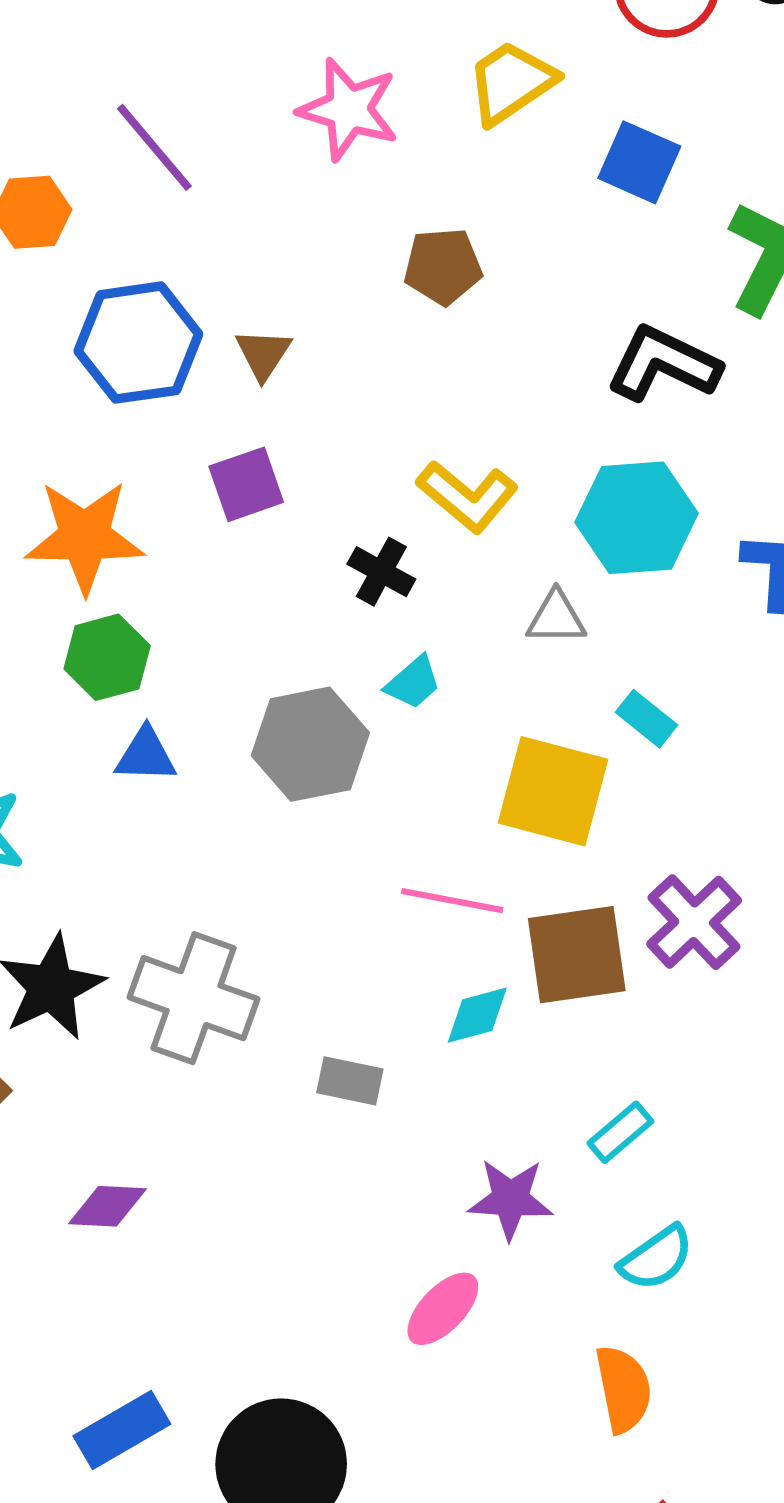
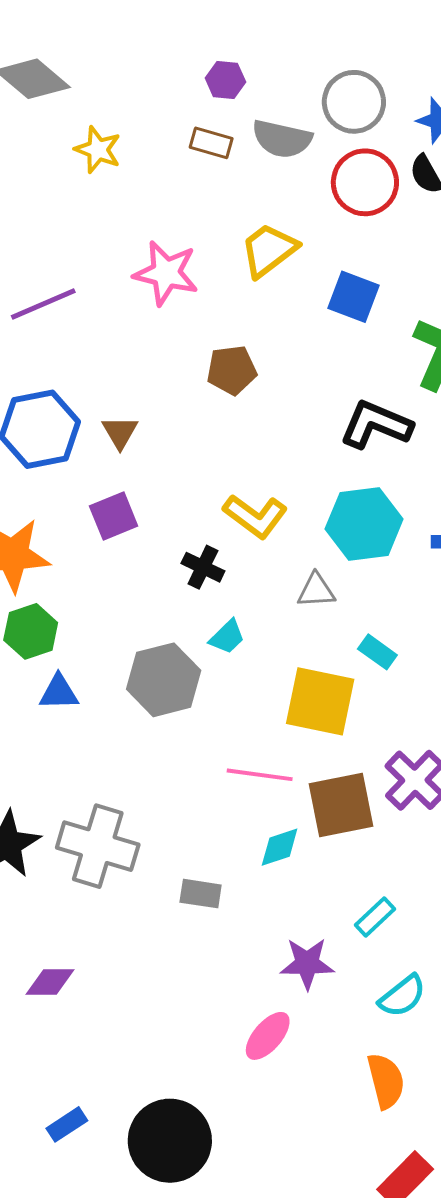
purple line: (154, 147) -> (43, 304), turned -70
blue rectangle: (122, 1430) -> (67, 1124), size x0.7

